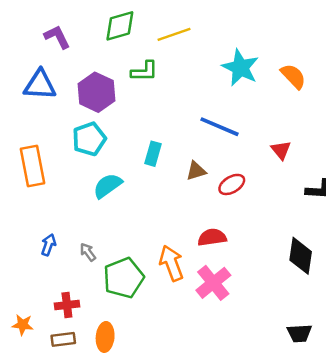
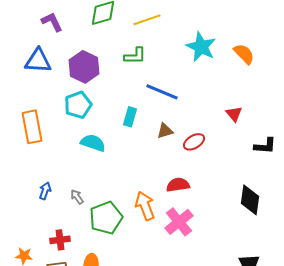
green L-shape: (144, 71) -> (135, 56), moved
blue line: (219, 127) -> (162, 92), moved
cyan semicircle: (108, 186) -> (93, 143), turned 55

